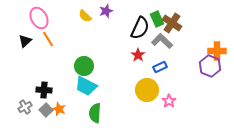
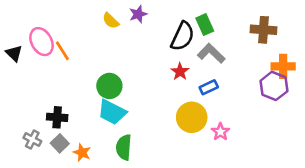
pink ellipse: (39, 18) -> (41, 42), moved
brown cross: (172, 23) -> (264, 30), moved, turned -30
black triangle: (25, 41) -> (14, 53), moved, turned -32
gray cross: (25, 107) -> (32, 140), turned -32
orange star: (59, 109) -> (82, 153), moved

